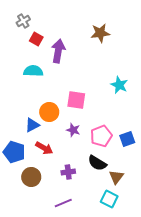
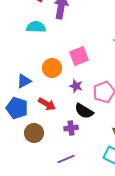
pink square: (76, 100) -> (79, 56), turned -30
blue triangle: (32, 125) -> (24, 81), moved
black semicircle: (97, 163) -> (84, 111), moved

